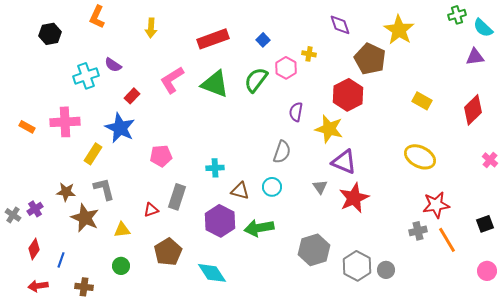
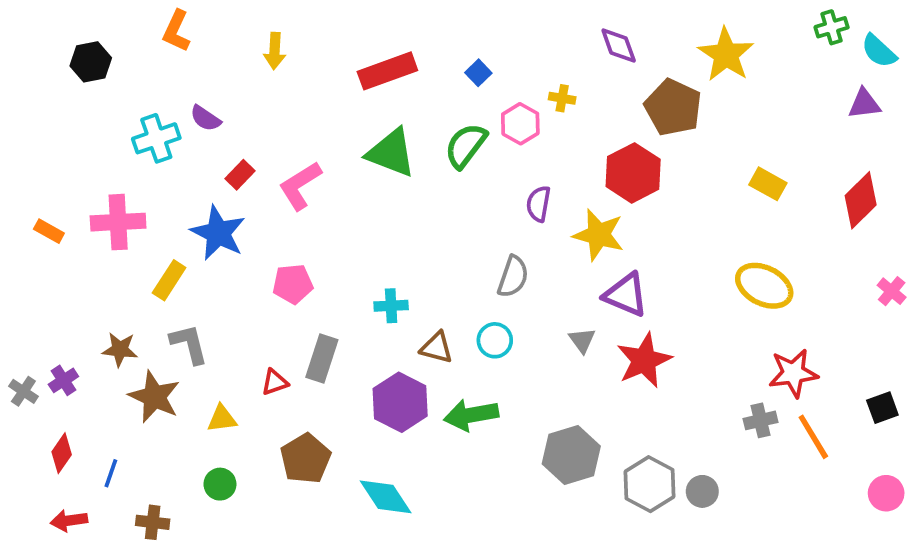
pink L-shape: (172, 80) -> (300, 186), moved

